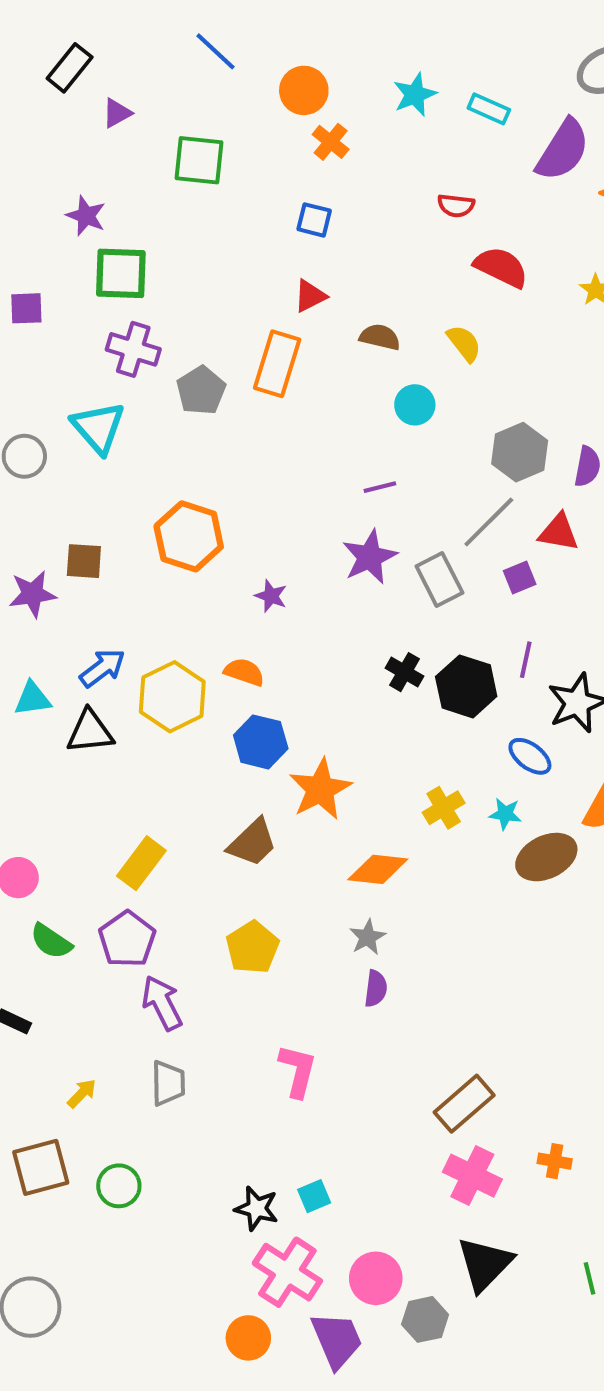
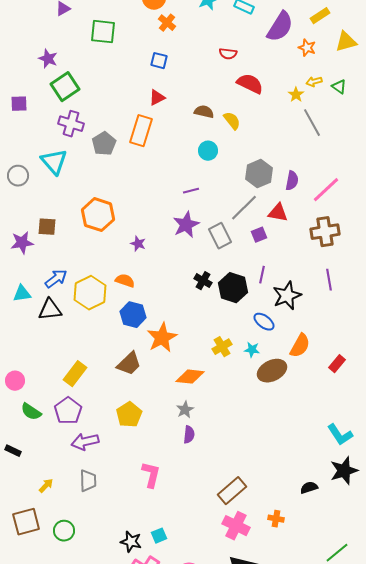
green square: (121, 273) -> (65, 87), turned -36
brown semicircle: (380, 337) -> (204, 112), moved
purple arrow: (162, 1003) -> (85, 442), turned -76

